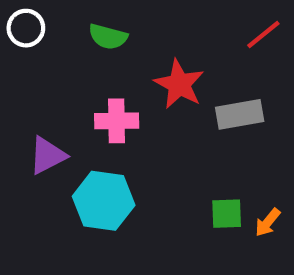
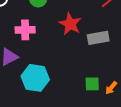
pink cross: (117, 121) -> (25, 30), moved

